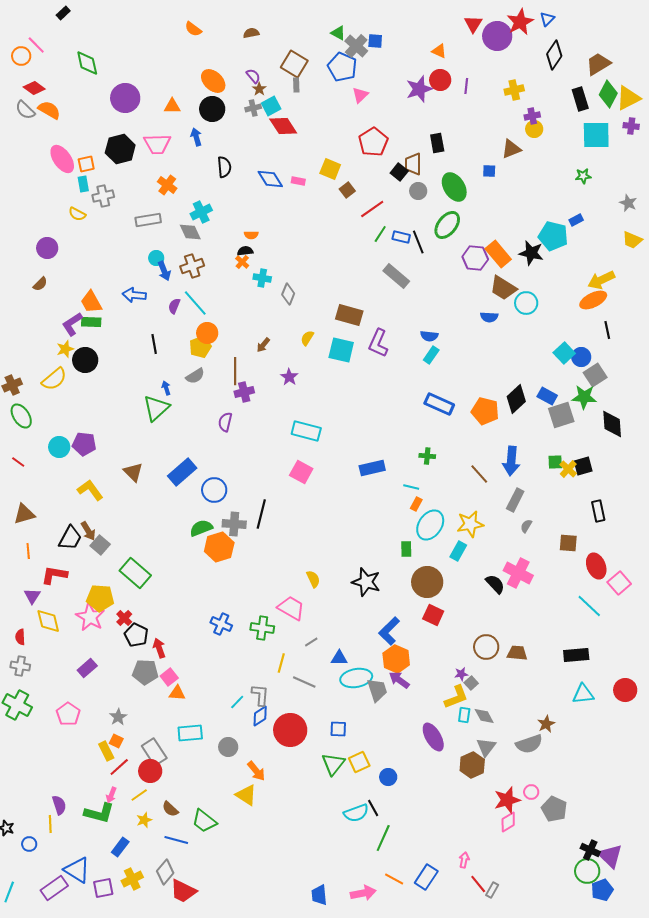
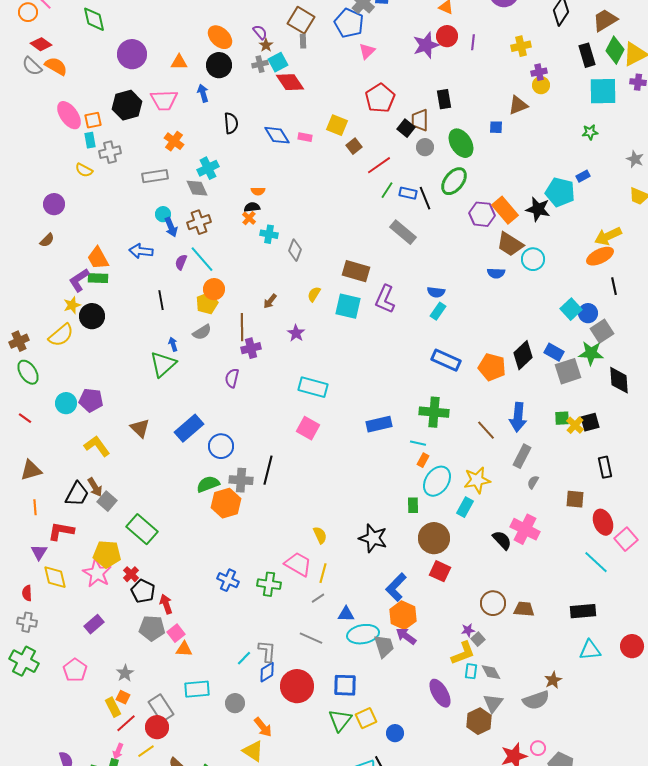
green cross: (427, 456) -> (434, 412), size x1.8
yellow line: (281, 663) -> (323, 573), moved
blue square: (338, 729) -> (345, 685), size x1.4

